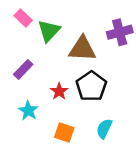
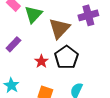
brown triangle: (82, 49) -> (59, 28), turned -50
cyan star: (28, 111) -> (11, 85), moved

